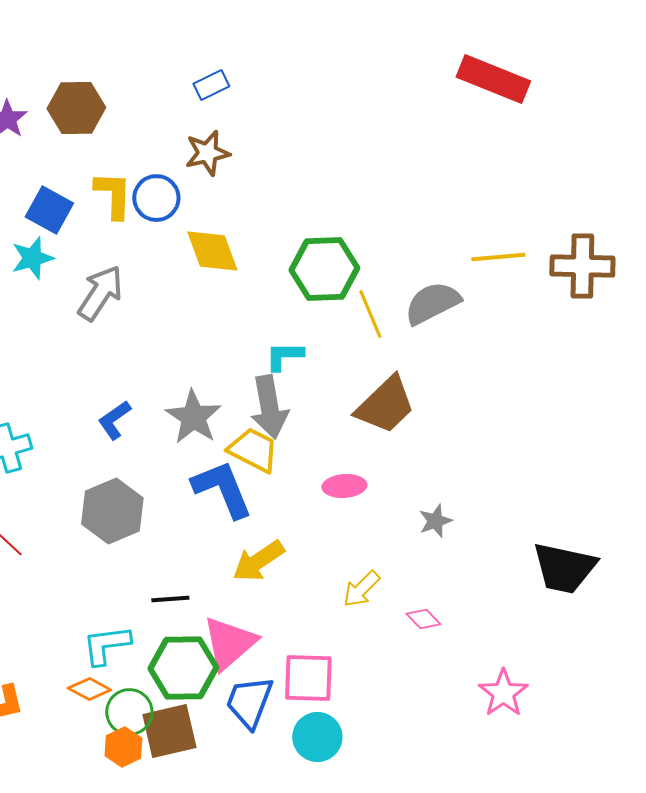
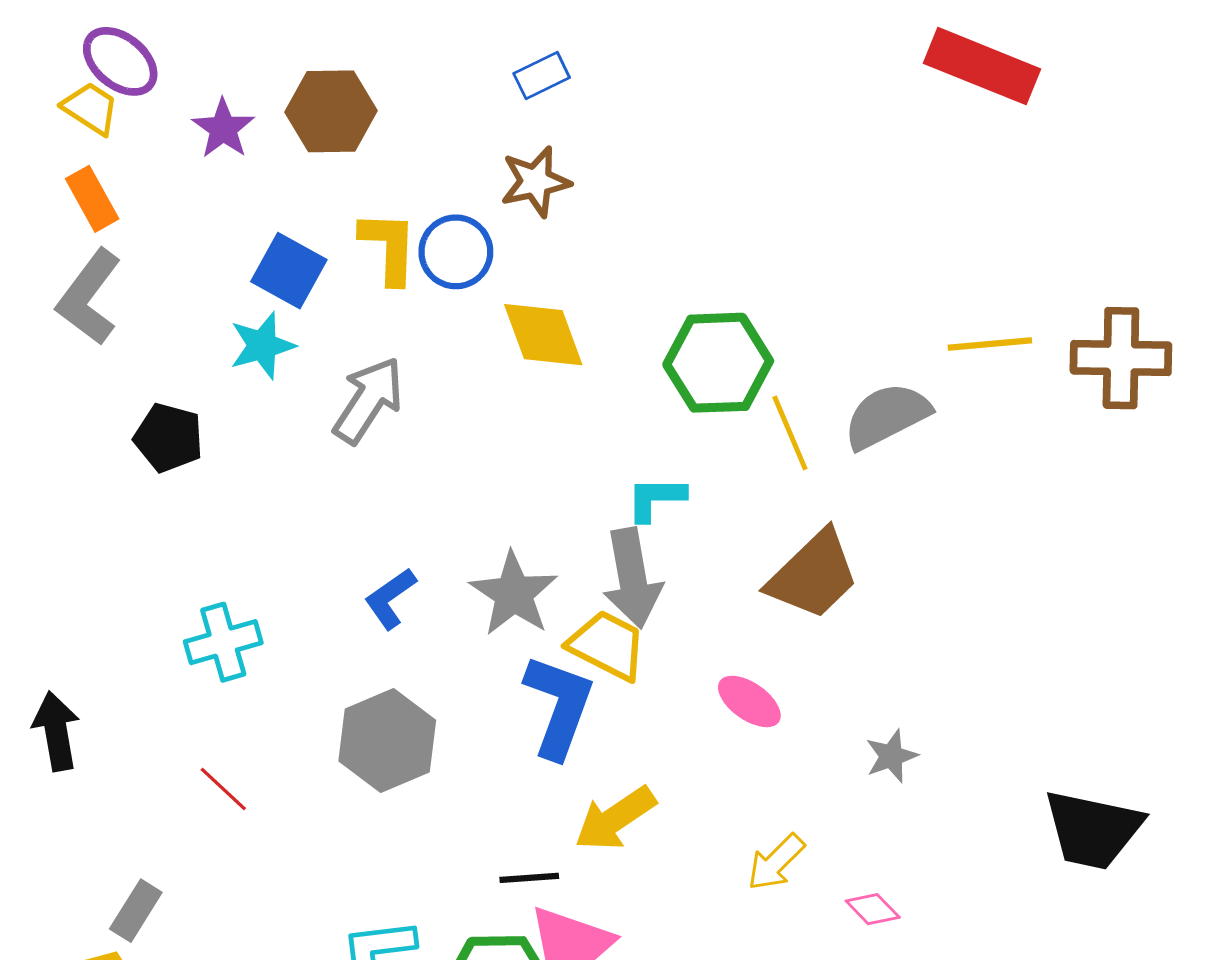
pink ellipse: (344, 486) -> (749, 701), turned 39
blue L-shape: (222, 489) -> (559, 706), turned 42
black line: (170, 599) -> (529, 878), moved

